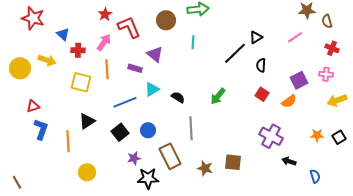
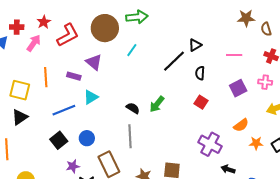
brown circle: (166, 20) -> (105, 28), size x1.4
red L-shape: (129, 27) -> (68, 35), turned 85
pink line: (295, 37) -> (234, 55), moved, turned 35
pink arrow: (104, 42) -> (34, 43), moved
cyan line: (193, 42) -> (132, 50), turned 32
red cross: (78, 50) -> (17, 27), moved
black semicircle: (178, 97) -> (133, 108), moved
orange semicircle: (289, 101) -> (241, 125), moved
black triangle: (87, 121) -> (20, 117), moved

